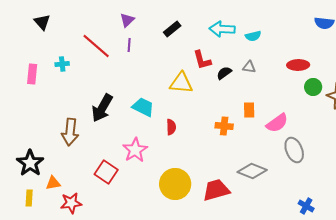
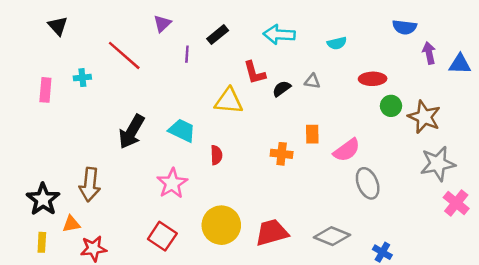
cyan semicircle: (253, 36) -> (337, 43), moved
purple line: (129, 45) -> (187, 54), moved
brown arrow: (70, 132) -> (90, 185), moved
gray diamond: (252, 171) -> (332, 236), moved
red square: (106, 172) -> (162, 236), moved

